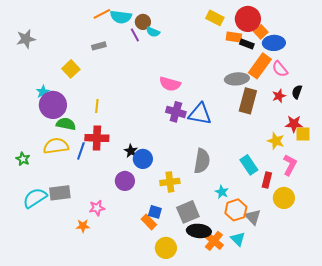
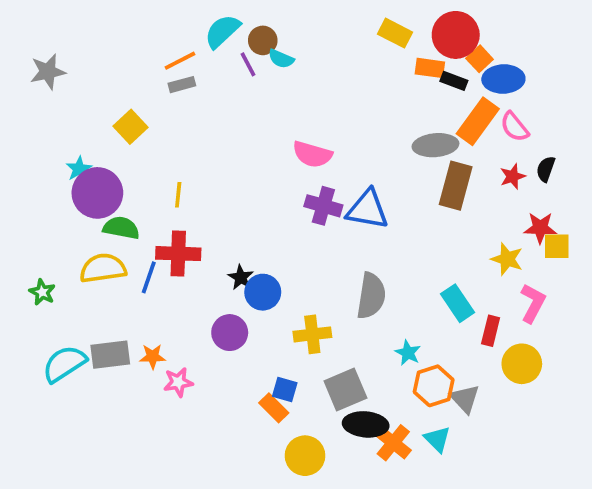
orange line: (102, 14) -> (180, 61), moved
cyan semicircle: (121, 17) -> (222, 31), turned 130
orange star: (83, 226) -> (152, 356), moved

